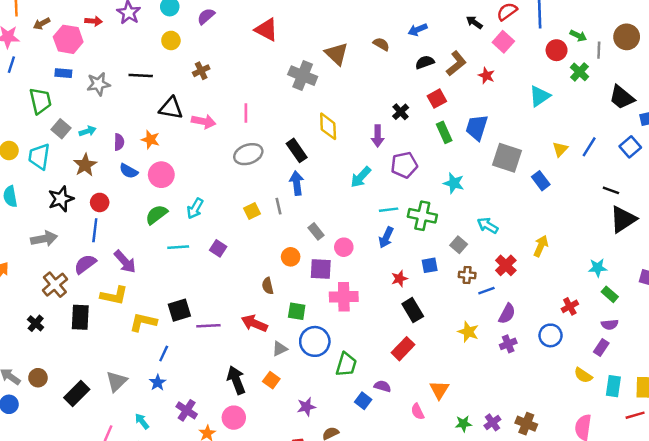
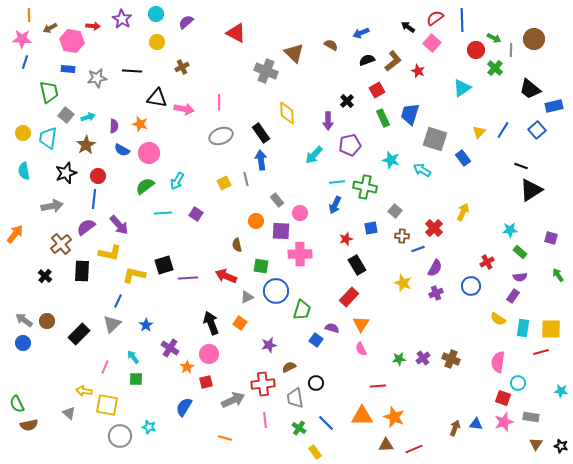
cyan arrow: (488, 225) -> (422, 170), moved
blue line: (164, 354) -> (118, 301), moved
orange triangle: (439, 390) -> (361, 324), moved

